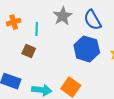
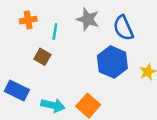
gray star: (63, 16) -> (88, 19), turned -30

